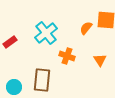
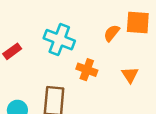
cyan cross: (46, 33) -> (59, 40), turned -30

